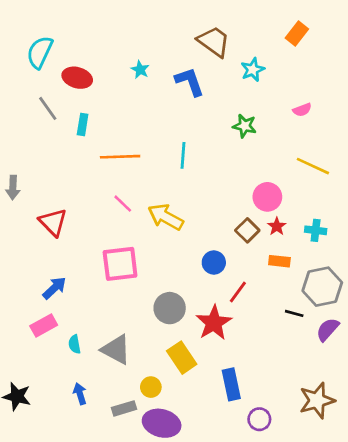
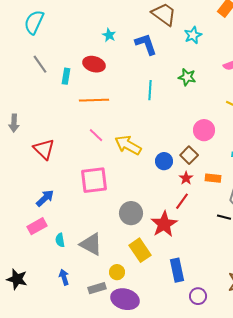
red ellipse: (77, 78) -> (94, 64), moved
cyan line: (183, 155) -> (150, 90), moved
red star: (277, 226) -> (186, 178), moved
blue circle: (214, 263) -> (164, 161), moved

